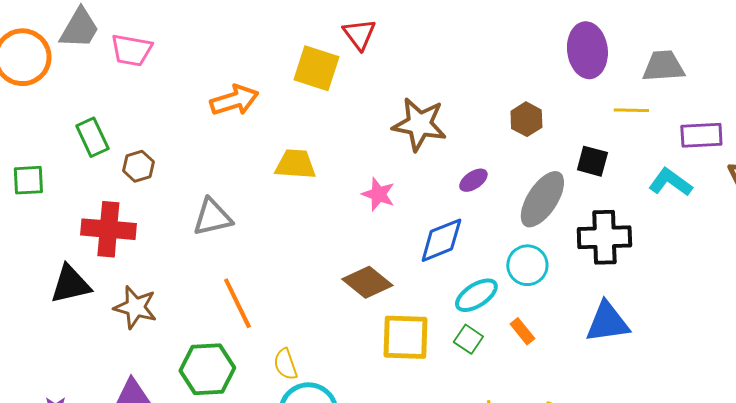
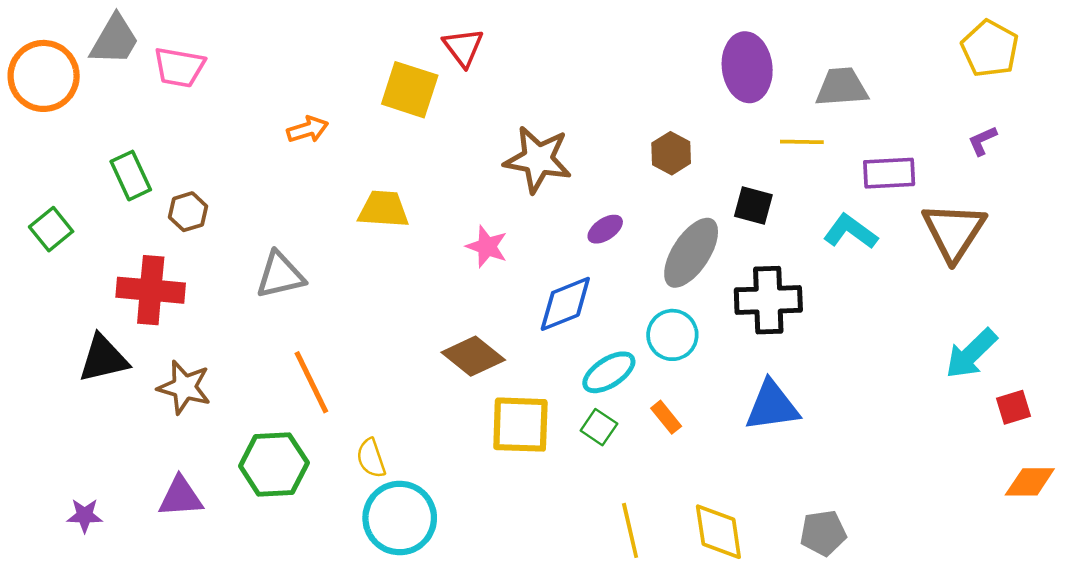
orange arrow: (234, 100) -> (308, 130), size x0.7
green square: (28, 180) -> (51, 229), turned -36

